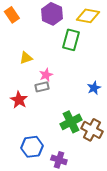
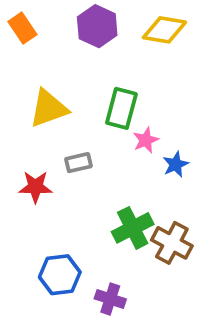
green rectangle: (71, 40) -> (121, 108), moved
yellow triangle: (26, 58) -> (49, 108), size x1.6
pink star: (46, 75) -> (146, 140), moved
red star: (19, 100) -> (35, 187), turned -30

